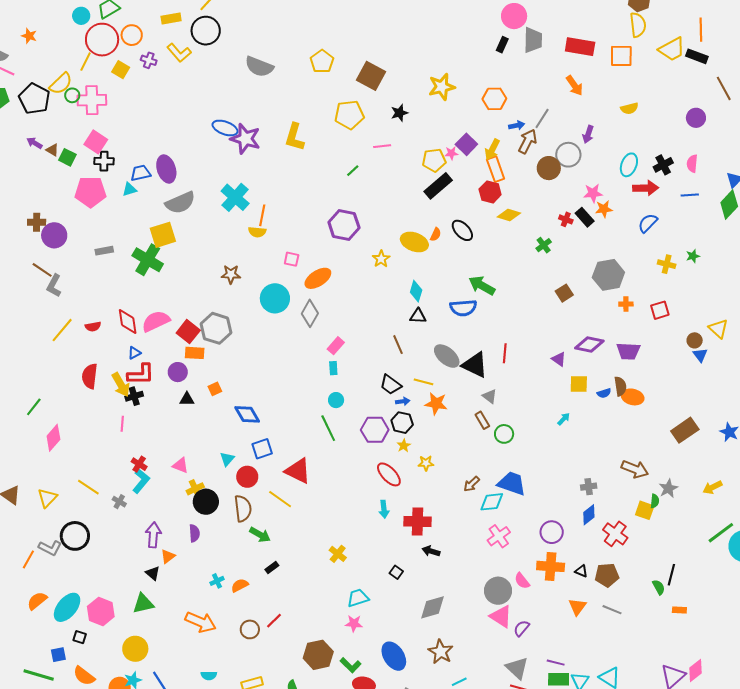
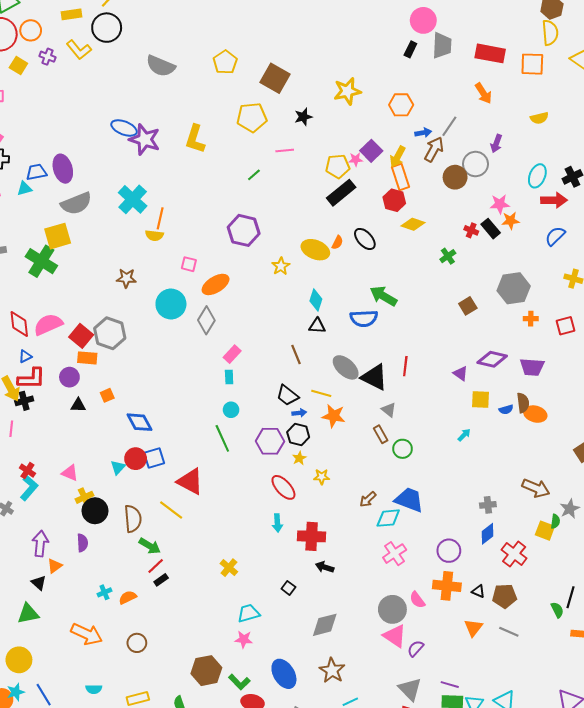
red circle: (247, 477) -> (136, 459), moved
red line: (274, 621) -> (156, 566), moved

